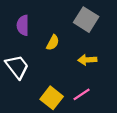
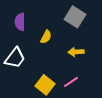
white trapezoid: (17, 67) -> (15, 58), turned 75

